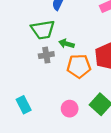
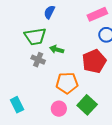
gray cross: (46, 55) -> (38, 60), turned 32
orange pentagon: (79, 66) -> (67, 83), moved

